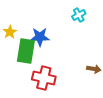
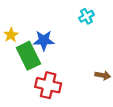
green rectangle: (26, 51) -> (28, 56), turned -35

